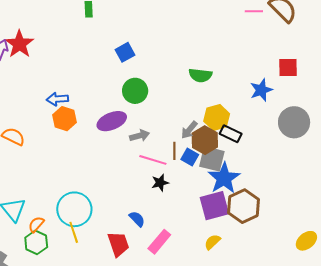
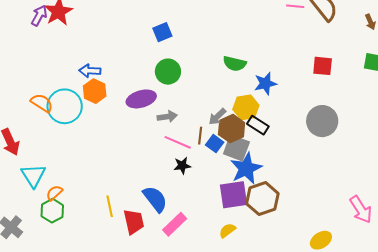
blue star: (261, 90) -> (265, 84), moved
cyan circle: (74, 209) -> (65, 106), moved
blue semicircle: (137, 219) -> (155, 199), size x1.6
yellow line: (74, 232) -> (110, 206), moved

